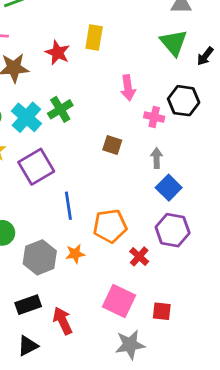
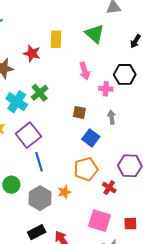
green triangle: (174, 43) -> (95, 34), moved
blue square: (169, 188) -> (91, 138), moved
blue line: (68, 206) -> (39, 162), moved

